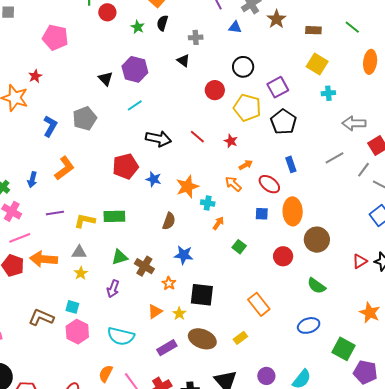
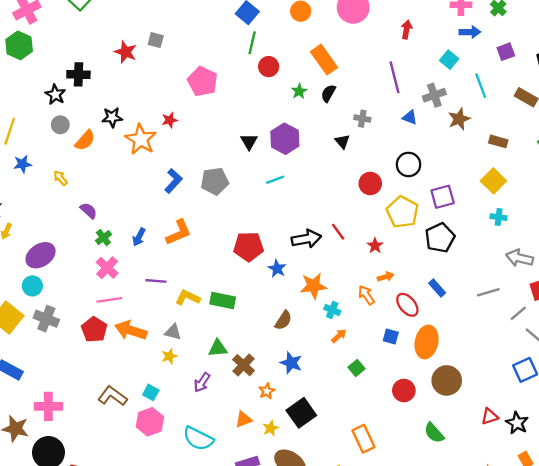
black arrow: (158, 139) -> (306, 239), moved, turned -35
blue rectangle: (291, 164) -> (437, 288), turned -35
black square: (202, 295) -> (301, 413), turned 35

